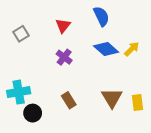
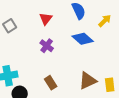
yellow arrow: (132, 49) -> (105, 21), moved
brown triangle: (112, 98) -> (88, 81), turned 36

